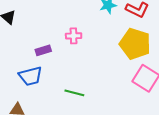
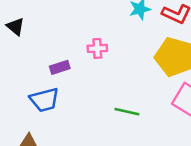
green line: (74, 93) -> (127, 112), moved

